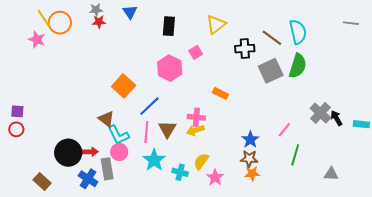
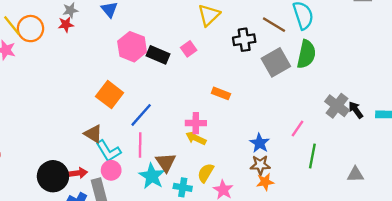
red star: (99, 22) -> (66, 24), moved
black rectangle: (169, 26) -> (158, 55), moved, turned -66
pink hexagon: (170, 68) -> (132, 47), moved
brown triangle: (167, 129) -> (166, 162), moved
yellow arrow: (195, 130) -> (196, 138), turned 48

